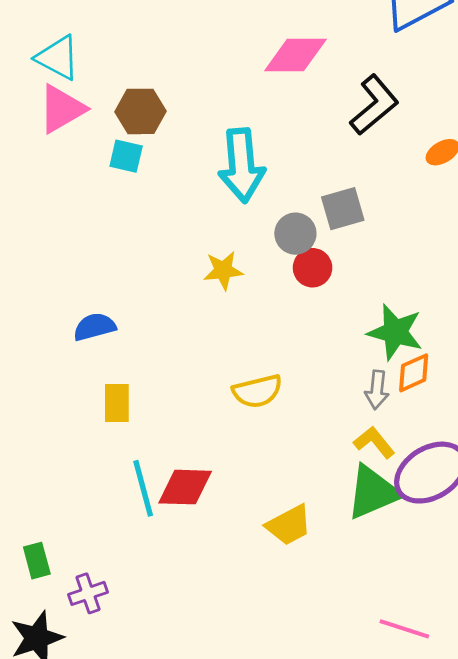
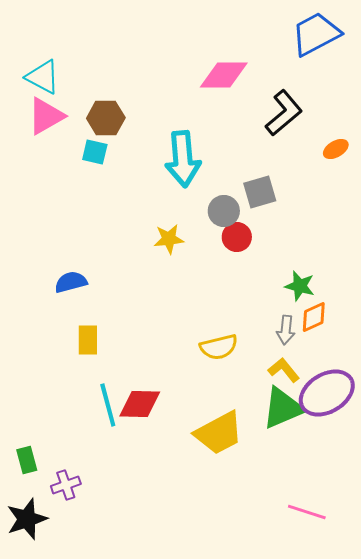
green star: (395, 332) -> (300, 286), size x0.7
yellow semicircle: (257, 391) -> (219, 347), moved
yellow trapezoid: (289, 525) -> (219, 433), size x1.4

